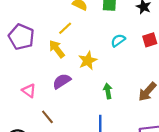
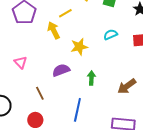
purple semicircle: (62, 81) -> (61, 70), moved
brown line: (47, 117) -> (40, 93), moved

